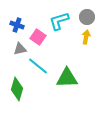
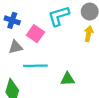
cyan line: (38, 66) -> (35, 66), turned -40
green triangle: (67, 78) -> (68, 79), size x0.6

